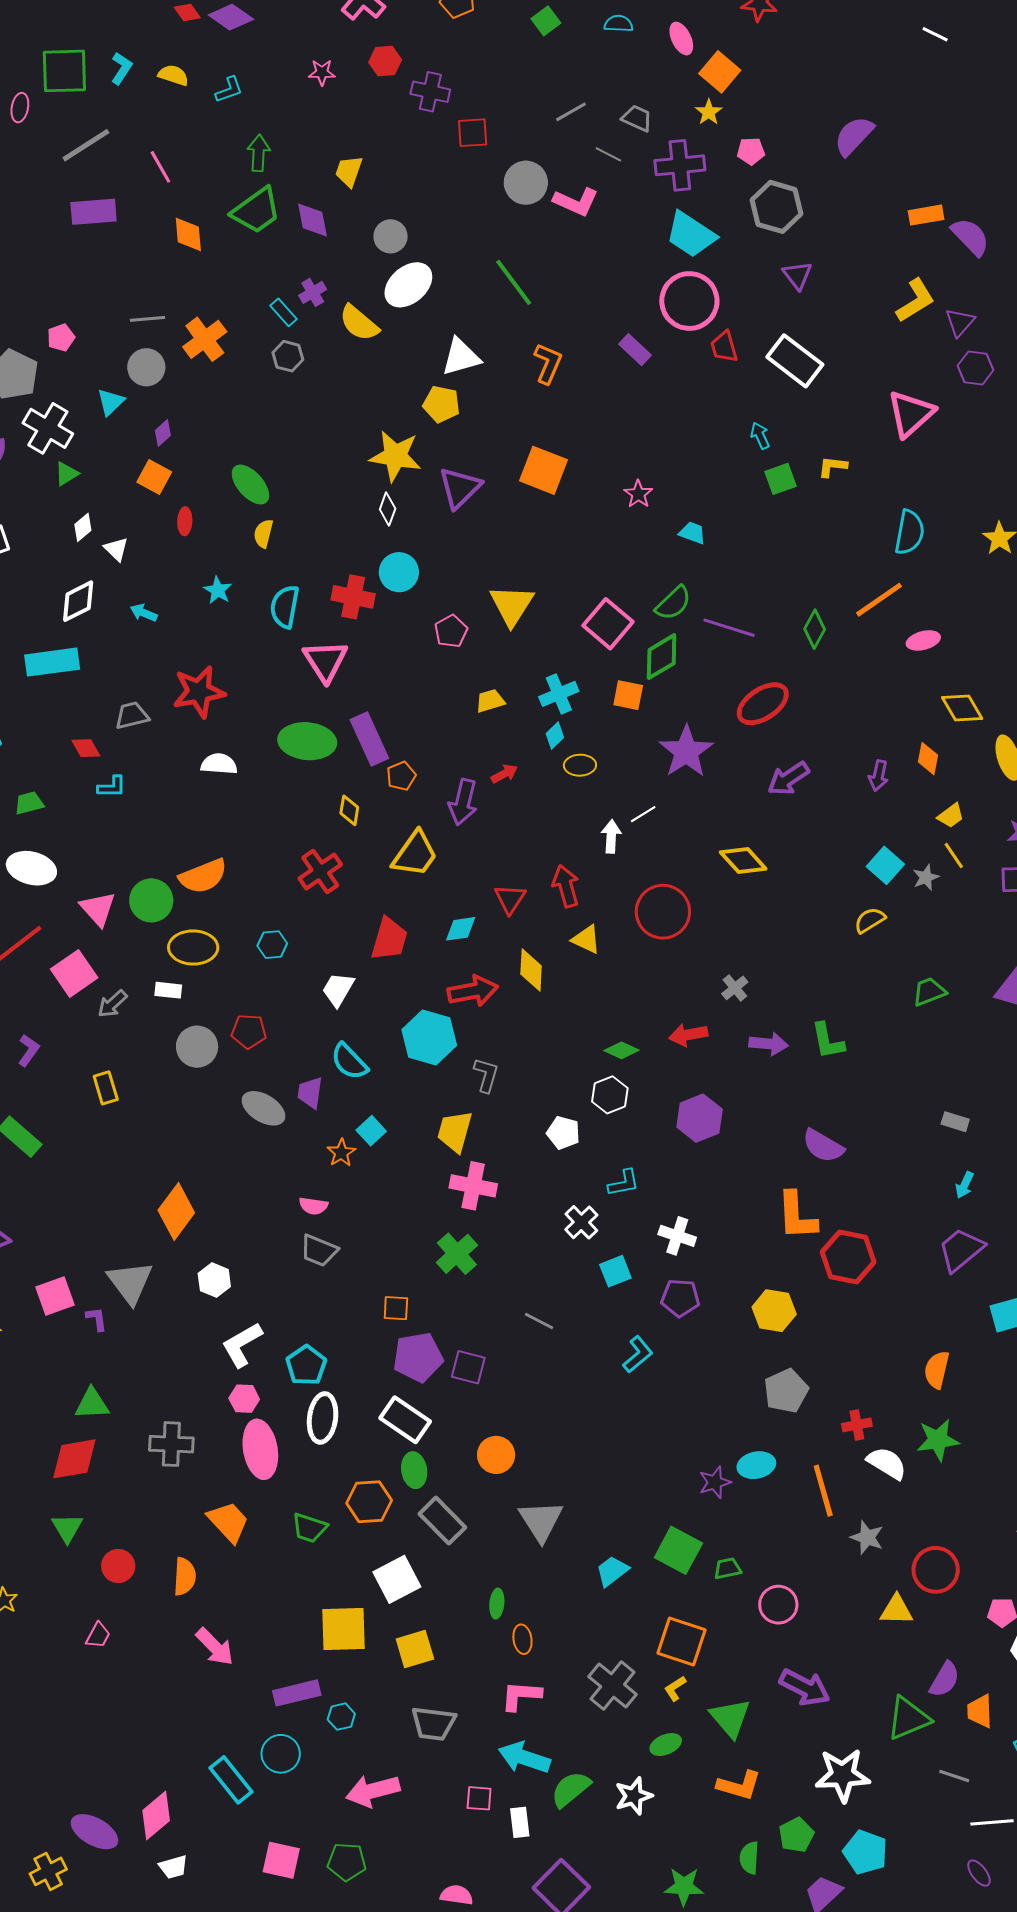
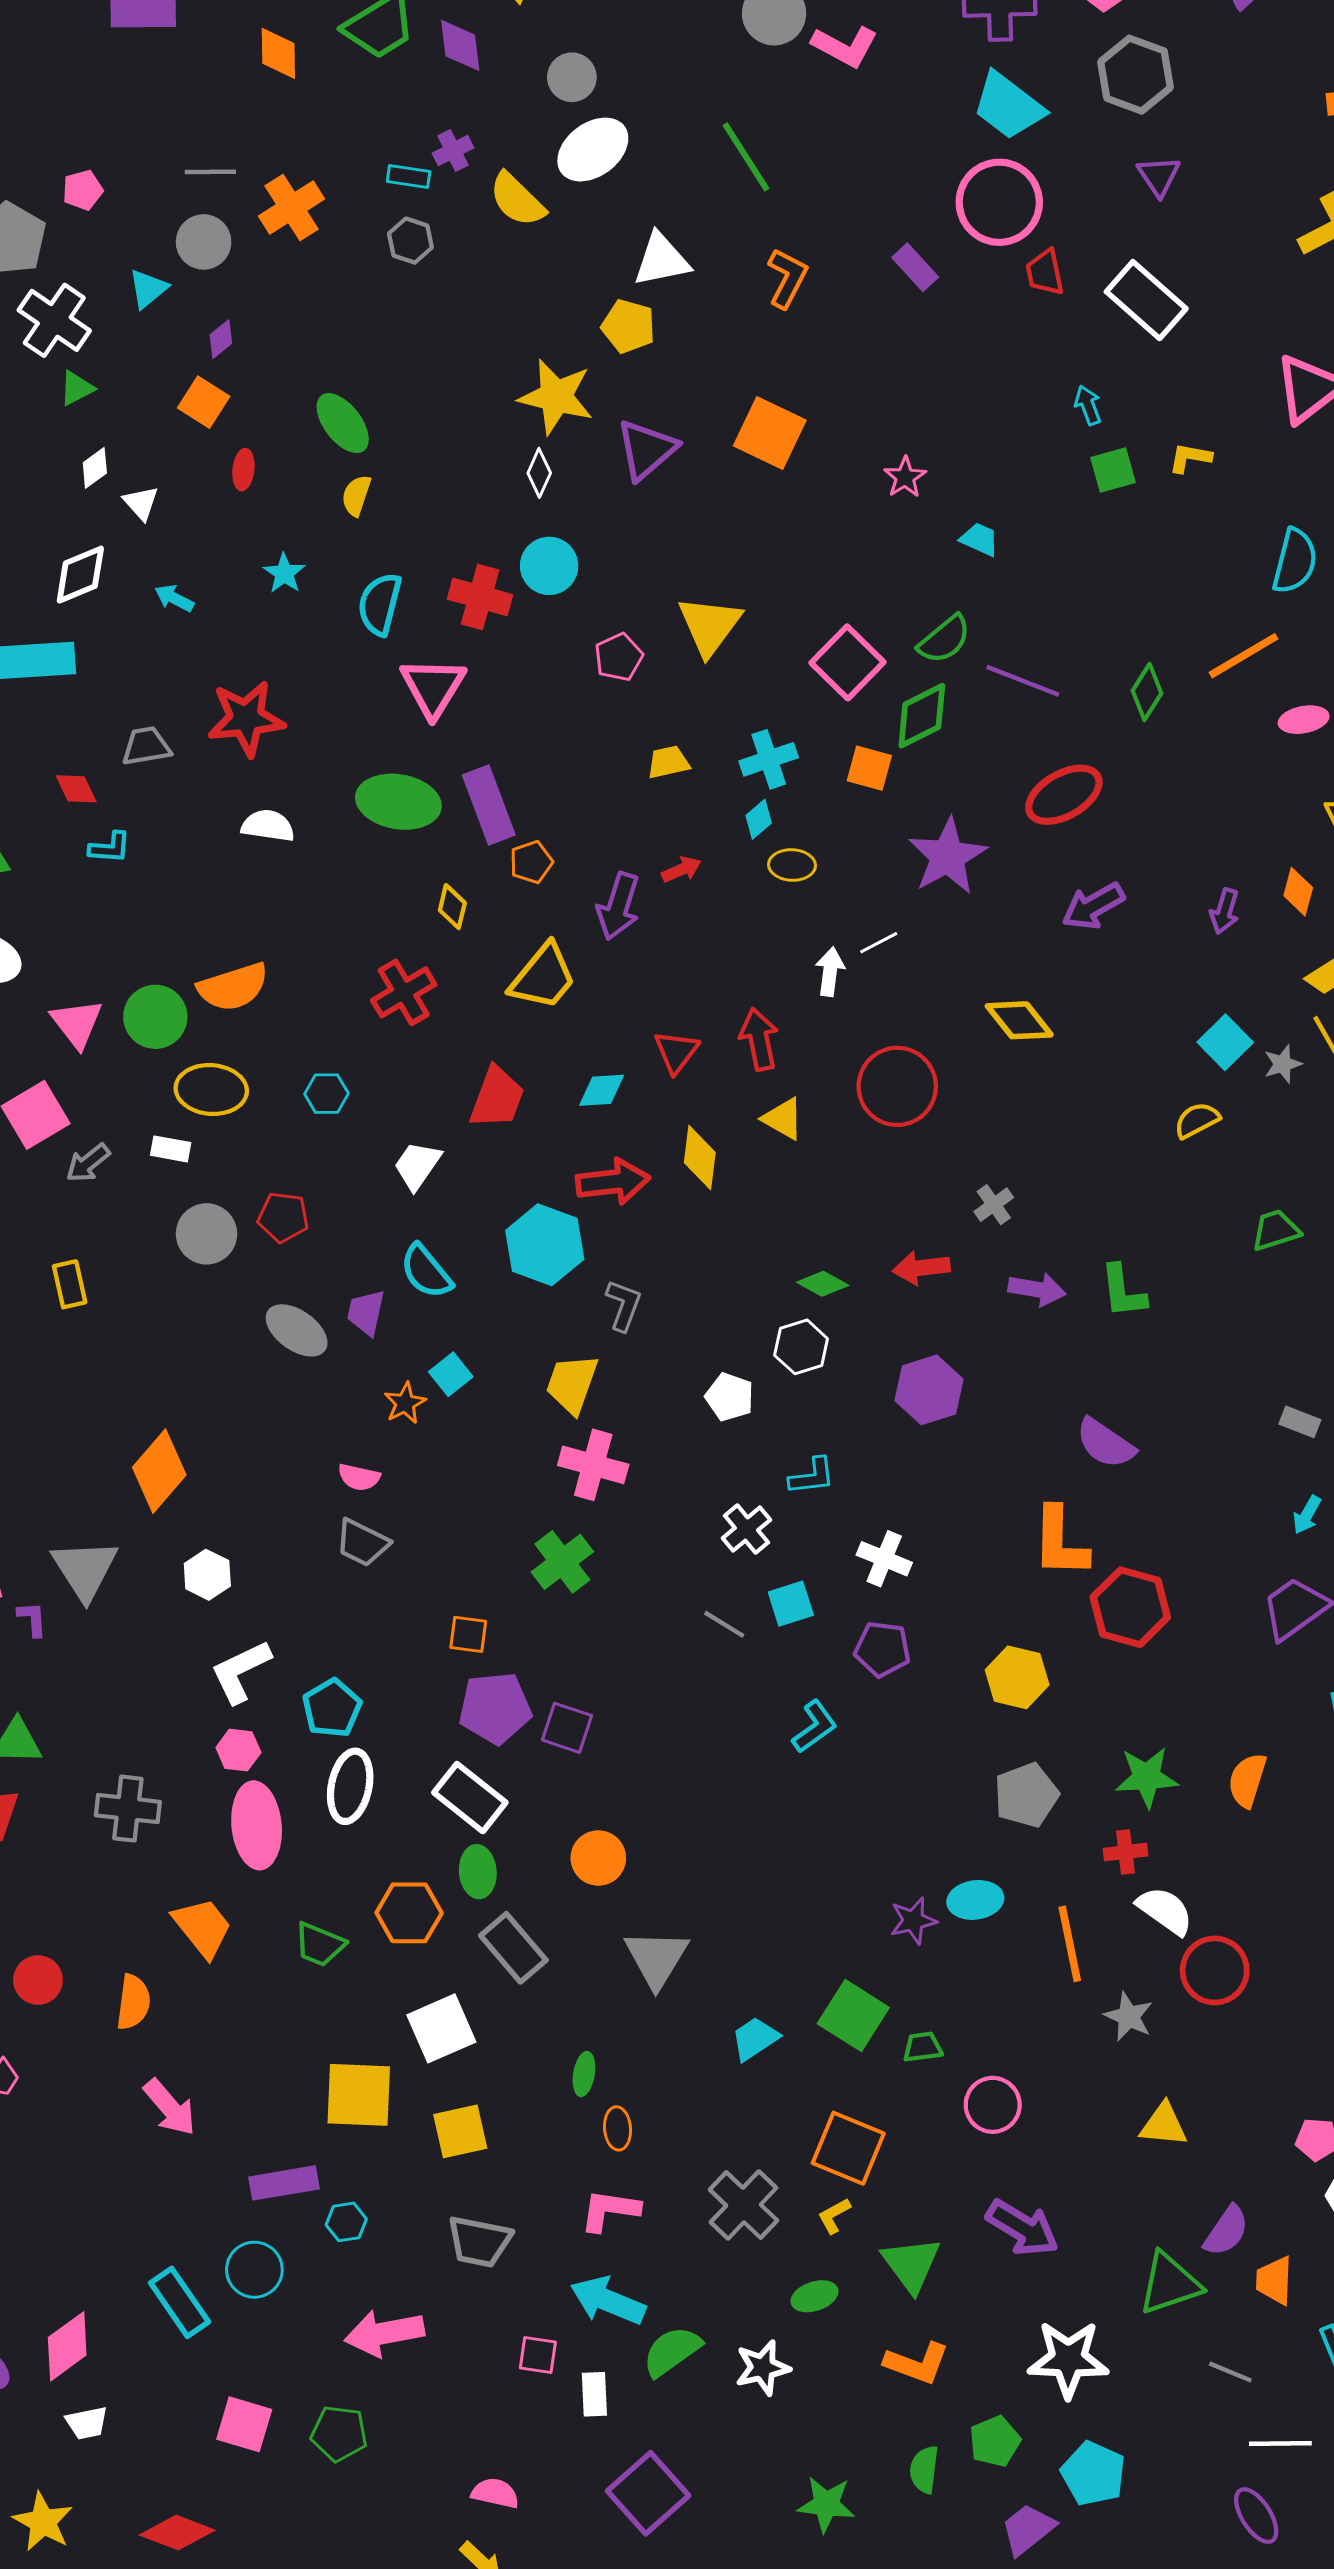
cyan rectangle: (284, 312) -> (409, 177), turned -44
gray line: (539, 1321) -> (724, 1624), moved
green star: (938, 1440) -> (1147, 1777), moved
red circle: (936, 1570) -> (1215, 1970), moved
purple ellipse: (979, 1873) -> (1256, 2516), size x1.4

